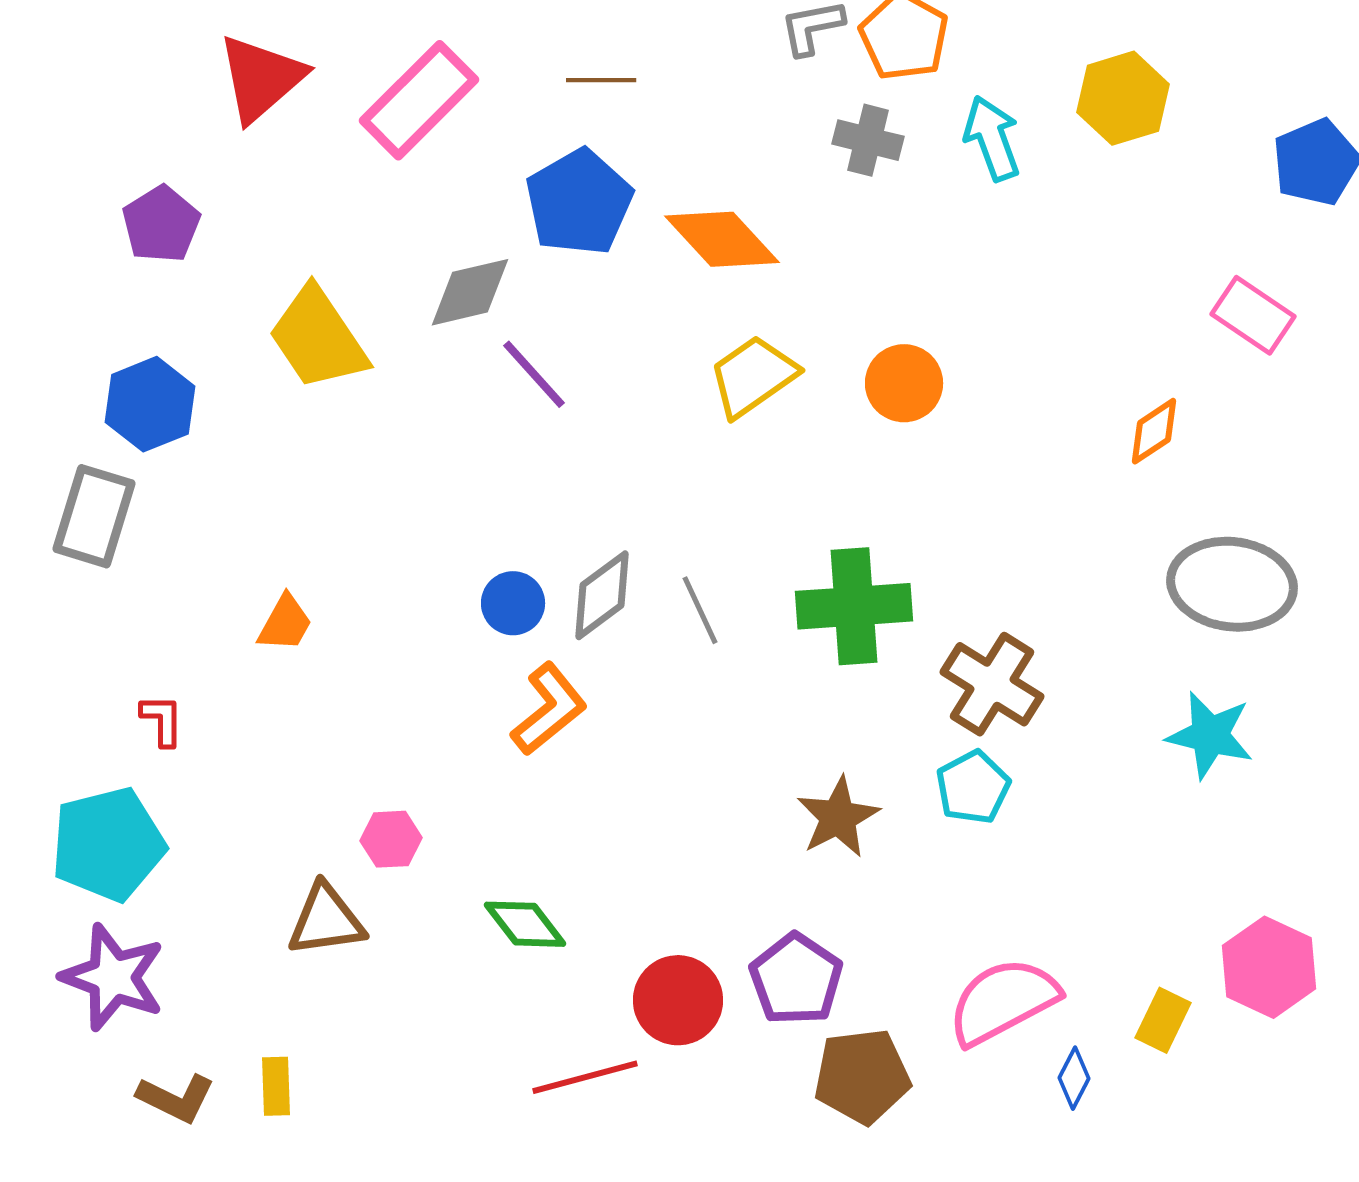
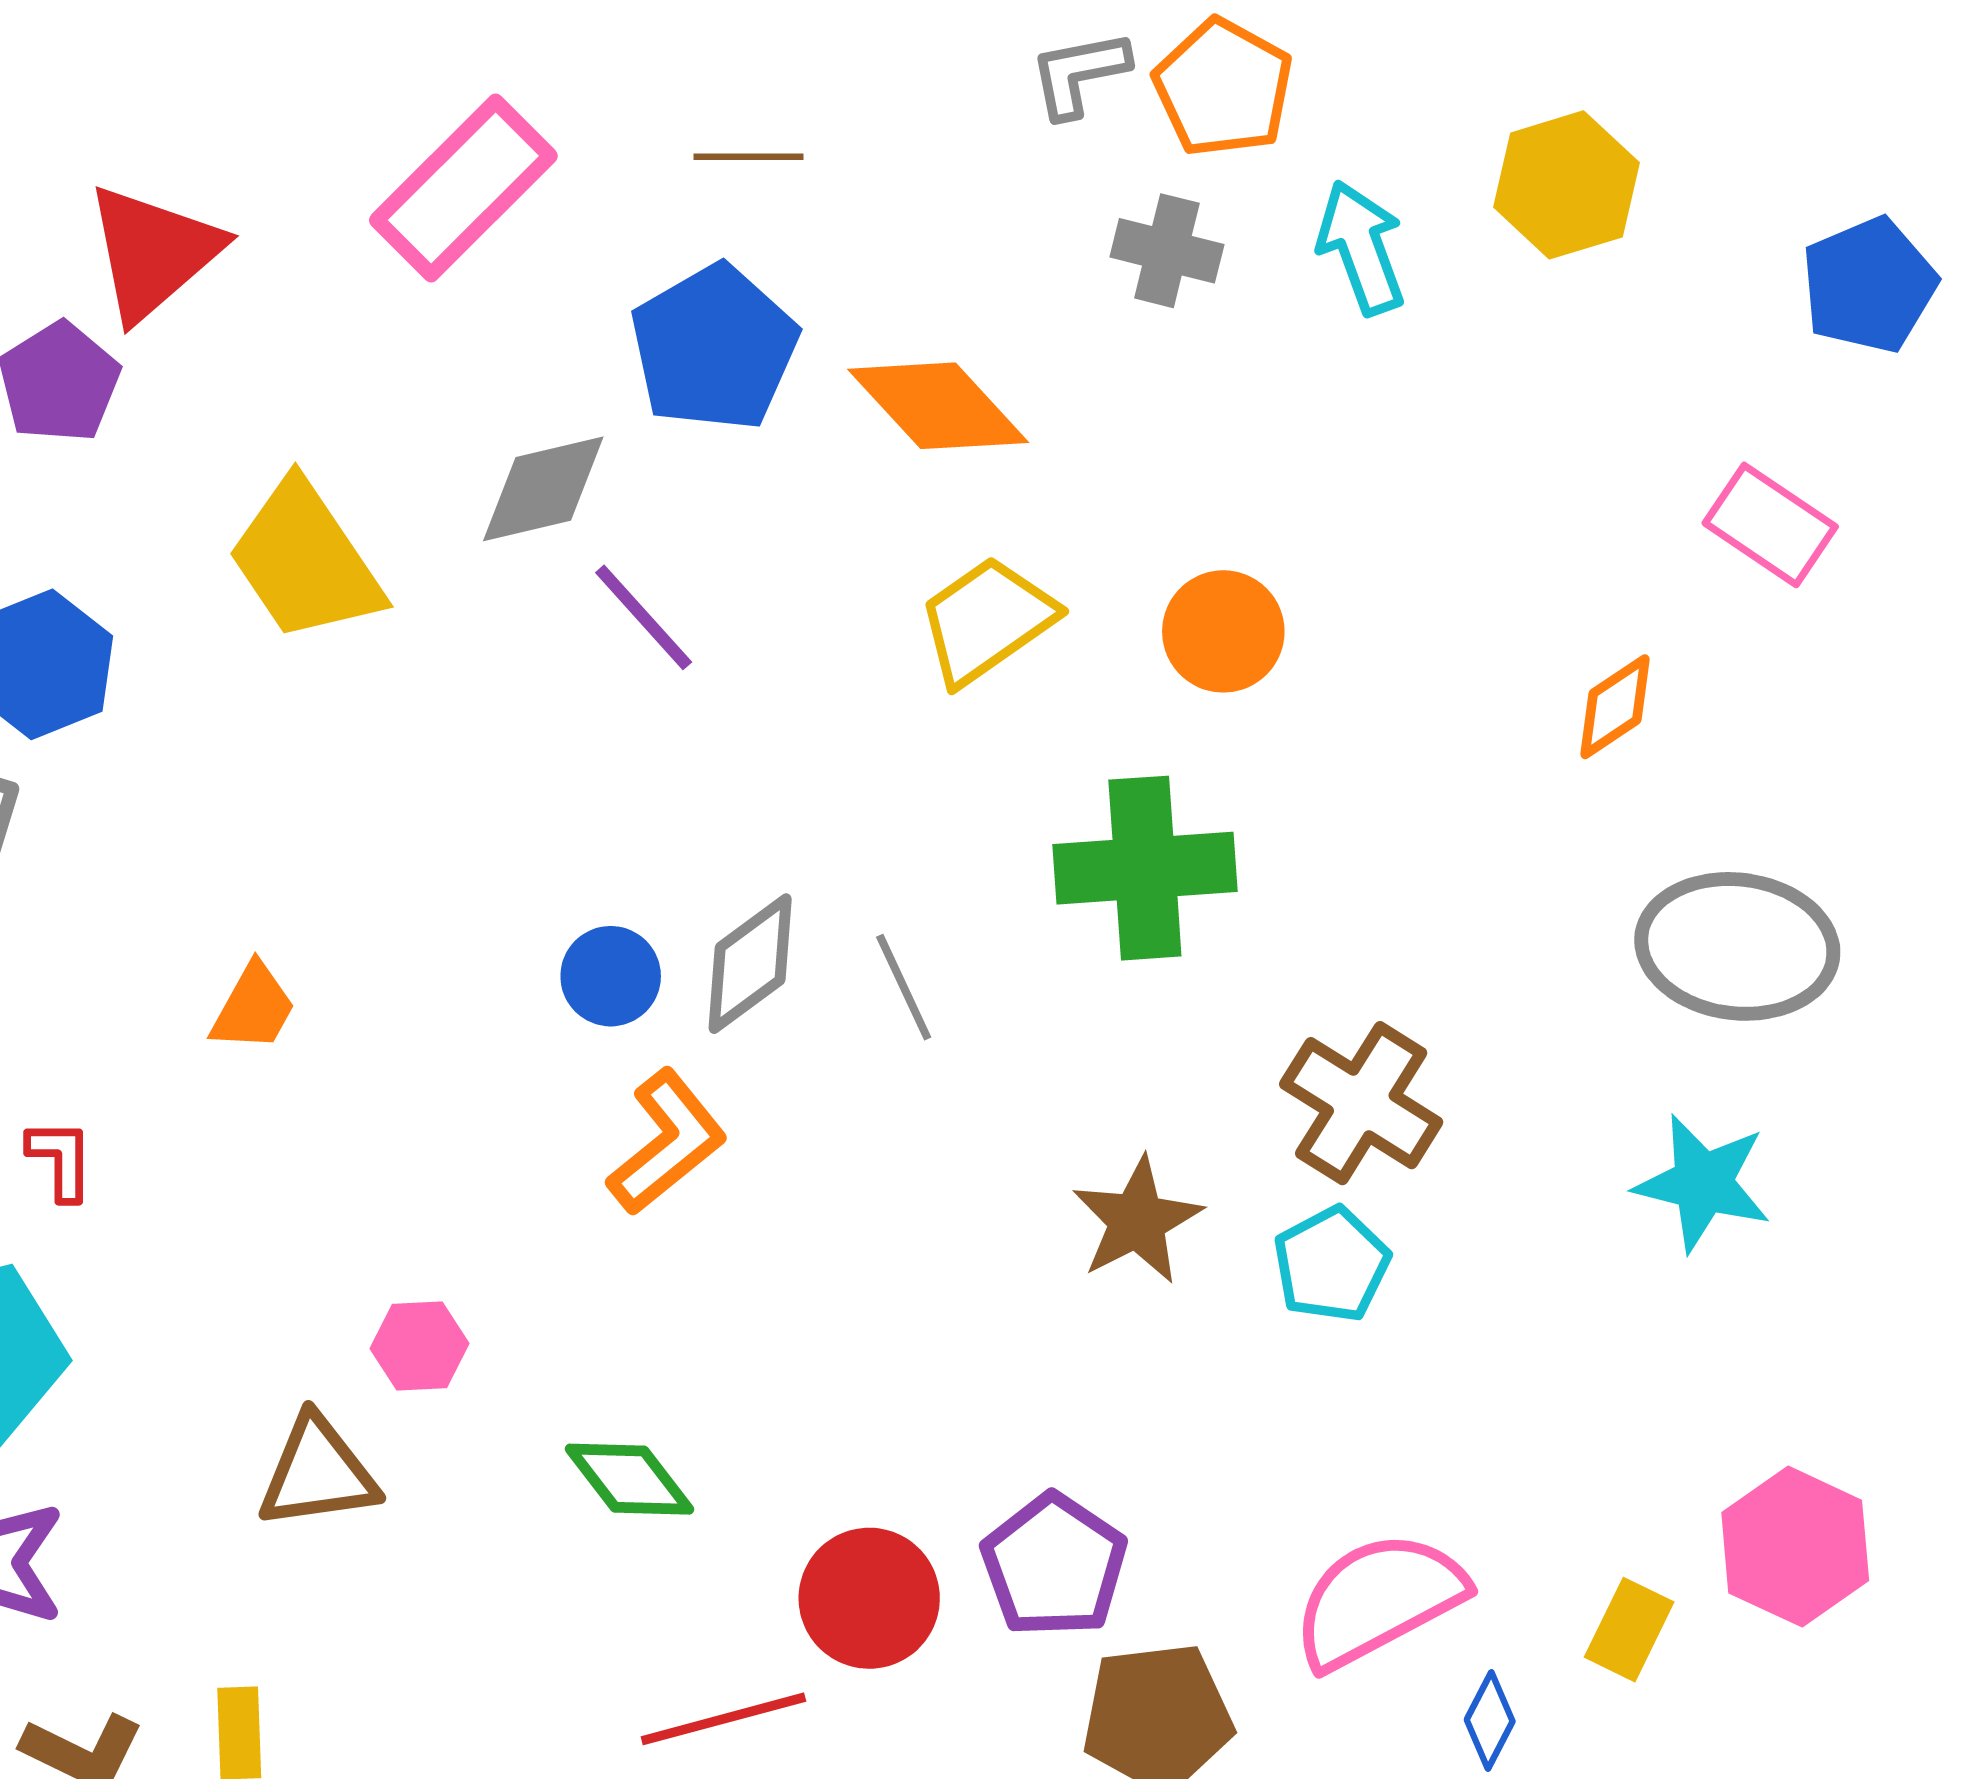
red triangle: (261, 78) -> (153, 252), moved
green cross: (854, 606) -> (1145, 868), moved
brown star: (838, 817) -> (1137, 1221), moved

